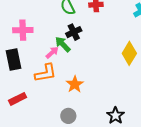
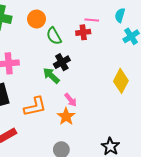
pink arrow: (52, 52) -> (71, 100), moved, turned 96

